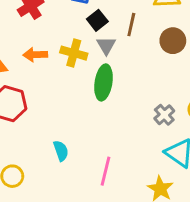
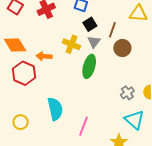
brown circle: (173, 41) -> (122, 48), moved
orange arrow: (35, 55) -> (44, 56), moved
cyan semicircle: (61, 151) -> (55, 109), size x1.6

